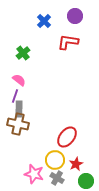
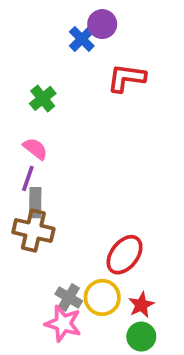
purple circle: (75, 16) -> (102, 24), moved
gray cross: (57, 178) -> (69, 297), moved
green circle: (86, 181) -> (141, 337), moved

